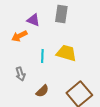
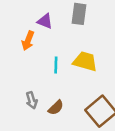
orange arrow: (19, 36) -> (28, 41), turned -42
gray arrow: (20, 74) -> (32, 100), moved

